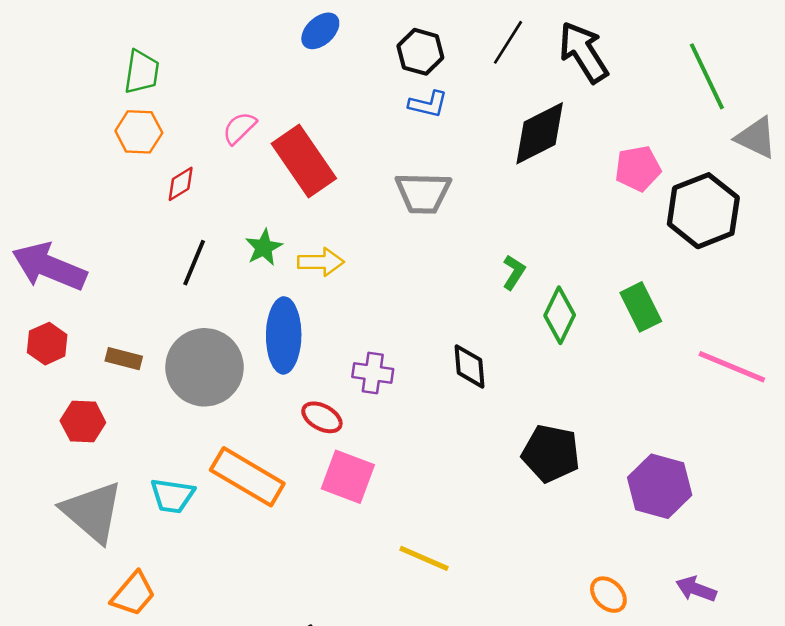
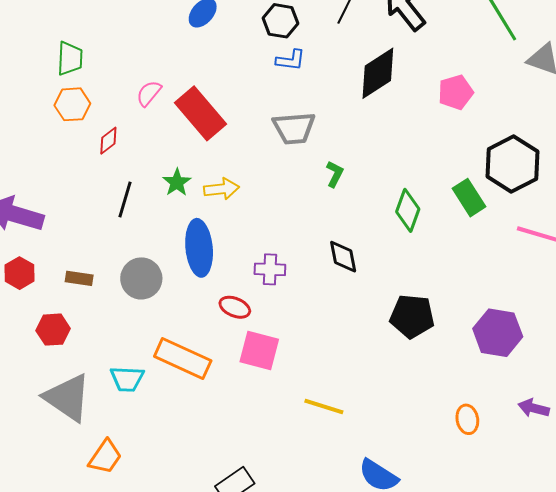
black hexagon: (703, 211) -> (512, 164), moved
green L-shape: (514, 272) -> (335, 174), moved
gray circle: (204, 367) -> (141, 278), size x0.7
orange ellipse: (608, 595) -> (467, 419), turned 40

